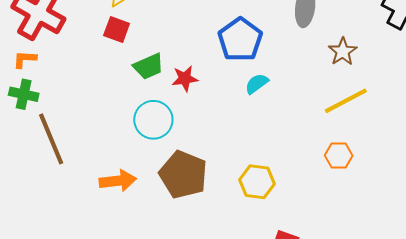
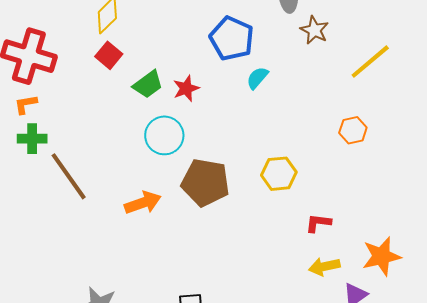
red square: (117, 29) -> (109, 55), turned 32
brown star: (343, 52) -> (314, 30), moved
yellow line: (346, 101) -> (370, 62), moved

